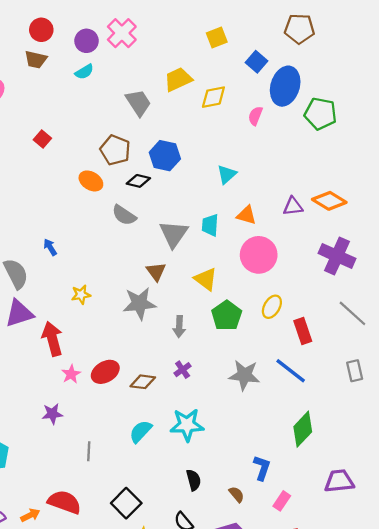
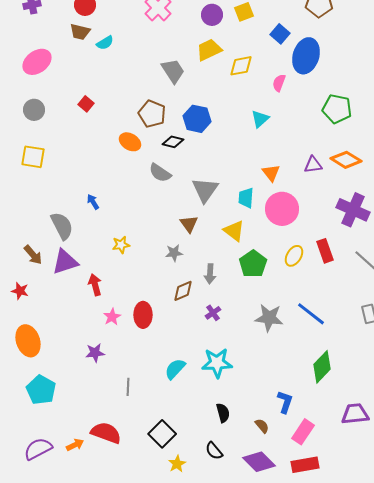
purple circle: (87, 41) -> (212, 15), moved
cyan semicircle: (84, 72) -> (105, 43), moved
green pentagon: (320, 114) -> (337, 109), moved
cyan triangle: (227, 174) -> (260, 119), moved
orange triangle: (247, 215) -> (271, 173), turned 36
cyan trapezoid: (210, 225) -> (246, 198), moved
gray star: (139, 303) -> (174, 253), size x0.6
red rectangle: (303, 331) -> (325, 251), moved
red arrow: (52, 339) -> (95, 285), size x0.7
red ellipse: (105, 372) -> (143, 315), turned -60
brown diamond: (143, 382) -> (183, 291), moved, turned -30
pink rectangle: (282, 501) -> (303, 432), size x1.4

